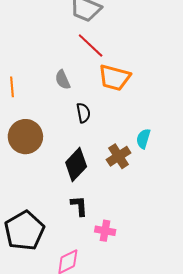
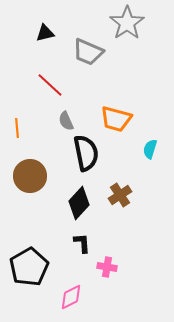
red line: (91, 46) -> (50, 85), moved
black semicircle: (83, 113) -> (86, 153), size x1.8
cyan semicircle: (143, 139) -> (150, 149), moved

